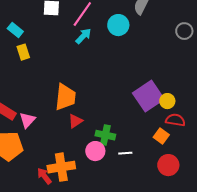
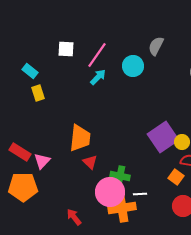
red triangle: (75, 121) -> (90, 162), turned -42
pink circle: (95, 151) -> (110, 192), size x1.5
orange cross: (61, 167) -> (122, 208), moved
red arrow: (44, 176) -> (74, 217), moved

